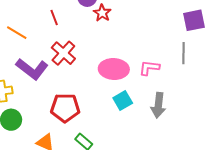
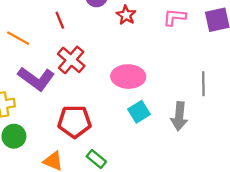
red star: (102, 13) -> (126, 15), moved
gray line: (184, 53) -> (203, 84), moved
pink L-shape: (149, 68) -> (175, 17), moved

